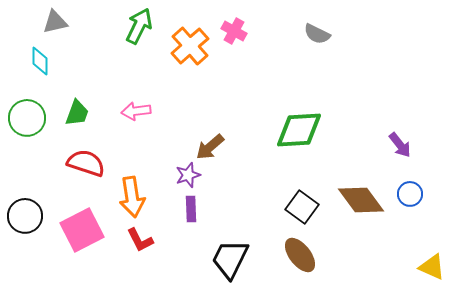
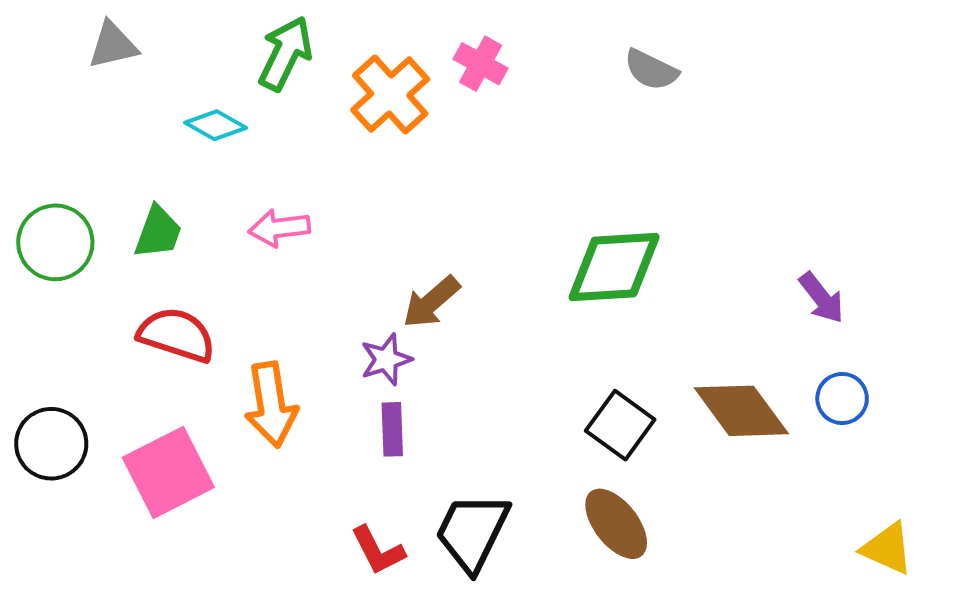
cyan diamond: (40, 61) -> (216, 125), moved, turned -60
red L-shape: (140, 240) -> (378, 551), moved

